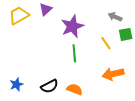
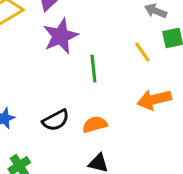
purple star: (72, 26) -> (61, 36), moved
orange semicircle: (75, 89) -> (95, 124), turned -35

